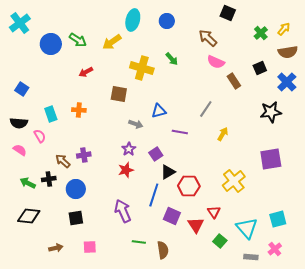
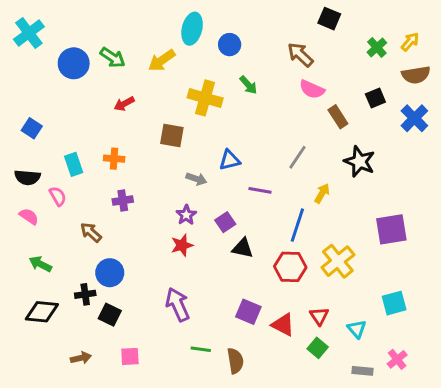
blue circle: (167, 21) -> (230, 45), moved
black star: (271, 112) -> (360, 162), moved, turned 30
purple cross: (84, 155) -> (123, 200), moved
black triangle: (168, 172) -> (243, 248), turned 42
black cross: (49, 179) -> (85, 294), moved
red hexagon: (189, 186) -> (290, 267), moved
blue line: (154, 195) -> (297, 225), moved
red triangle: (214, 212) -> (319, 316), moved
black square: (76, 218) -> (110, 315), turned 35
cyan square: (278, 219) -> (394, 303), moved
red triangle: (196, 225) -> (283, 325), turned -30
cyan triangle: (247, 228) -> (357, 329), size x0.6

